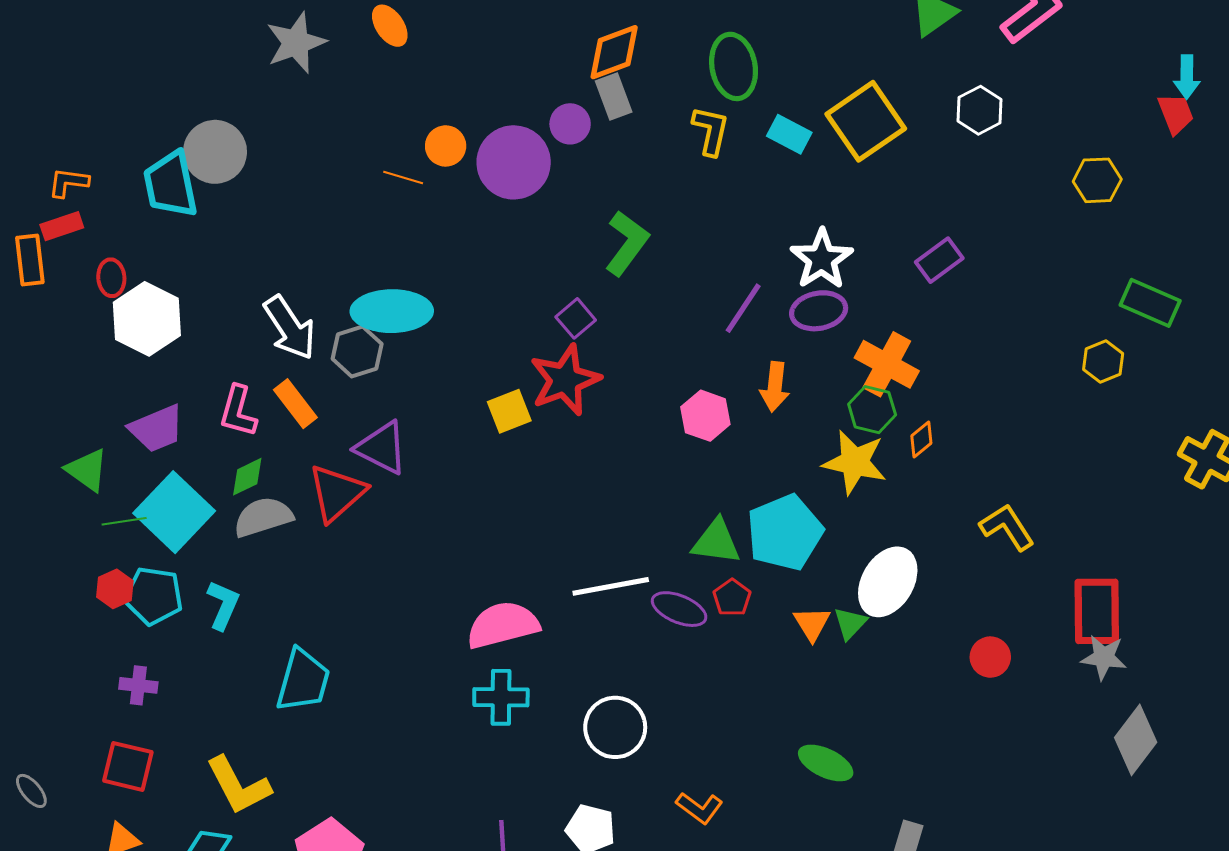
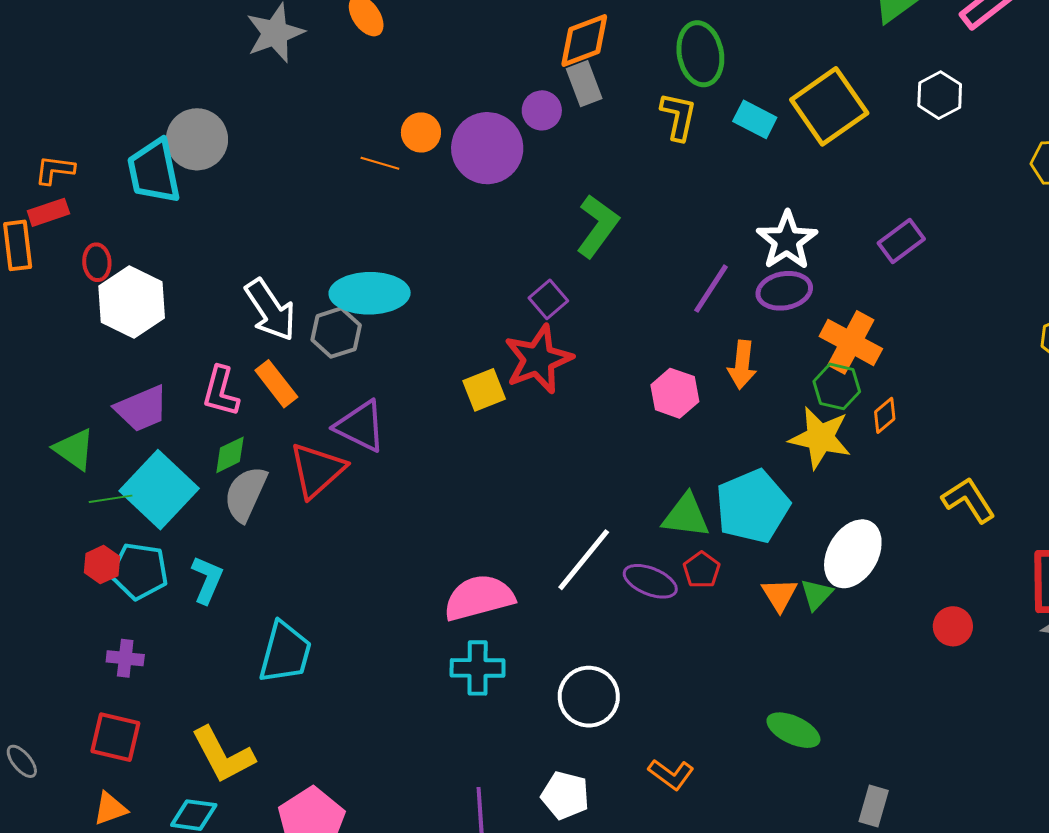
gray semicircle: (263, 517) -> (246, 494), turned -48
white line: (611, 586) -> (584, 560), turned -40

